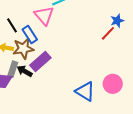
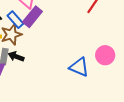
purple rectangle: (40, 62) -> (32, 17), moved

